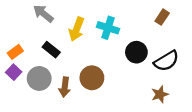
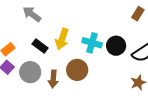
cyan cross: (108, 28) -> (92, 43), moved
yellow arrow: (77, 29) -> (62, 39), moved

